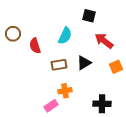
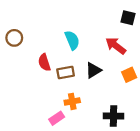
black square: (89, 16) -> (128, 18), moved
cyan semicircle: (65, 36) -> (72, 40), turned -48
red semicircle: (35, 46) -> (44, 62), moved

